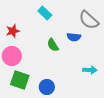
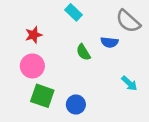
cyan arrow: (90, 70) -> (129, 83), turned 40

